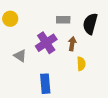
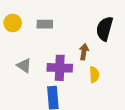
gray rectangle: (63, 20) -> (45, 24), moved
purple cross: (46, 43) -> (60, 68), moved, turned 35

